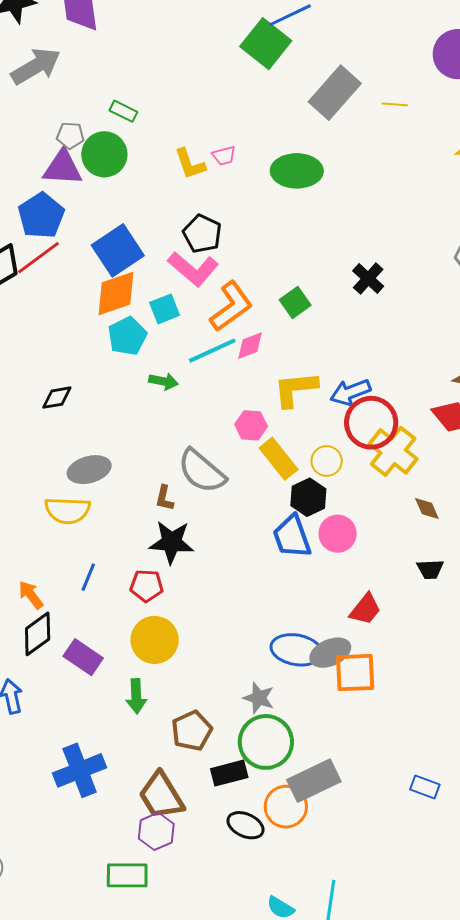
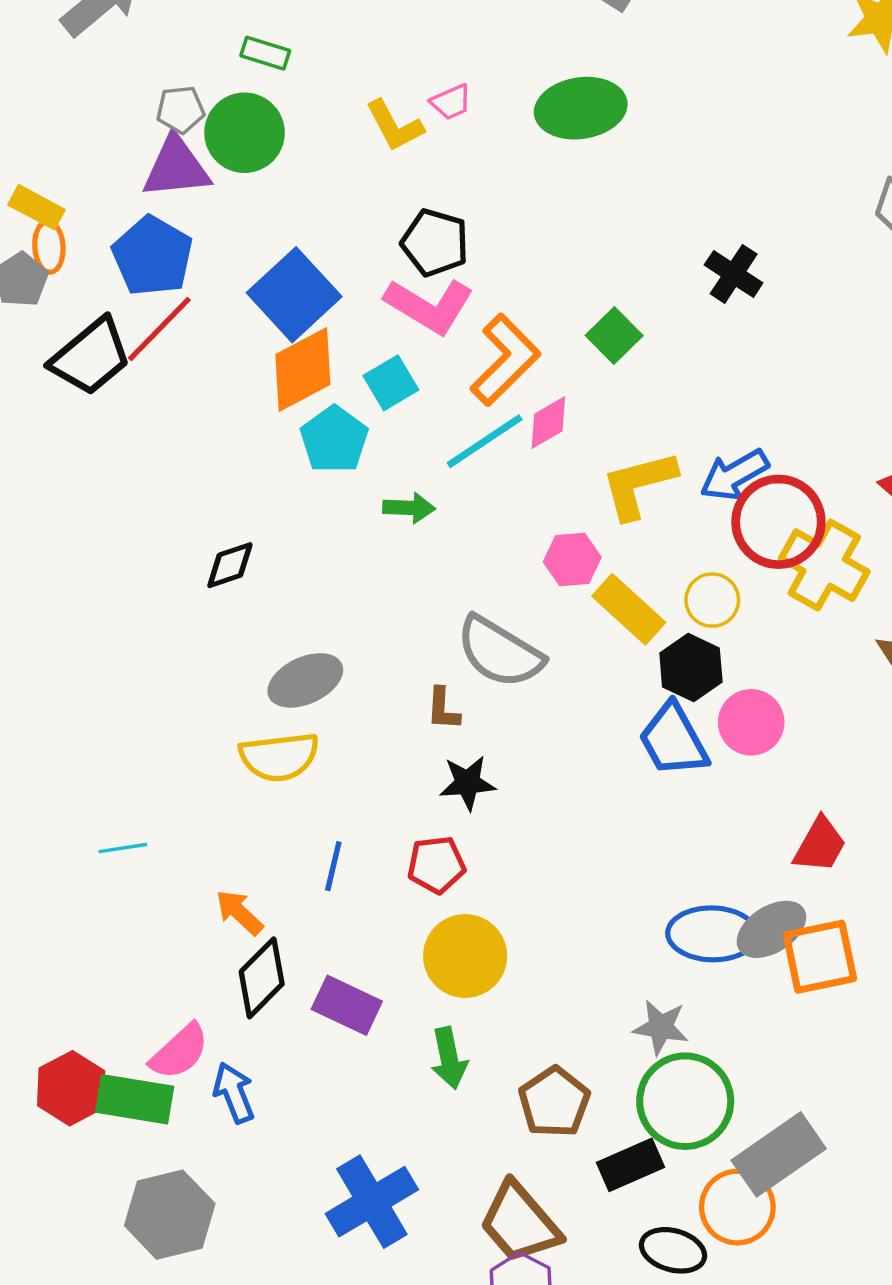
black star: (172, 542) -> (467, 783), size x0.7

